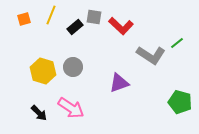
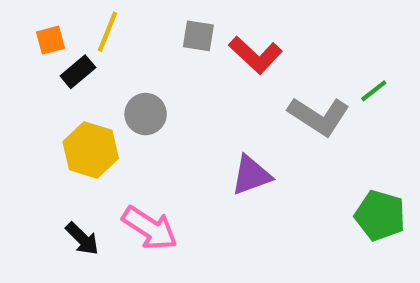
black rectangle: (75, 27) -> (78, 72), moved
gray circle: (73, 67) -> (146, 114), moved

